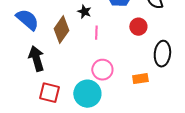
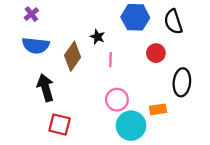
blue semicircle: (27, 20) -> (36, 45), turned 145
cyan circle: (87, 94) -> (131, 126), moved

